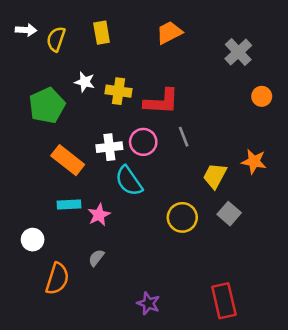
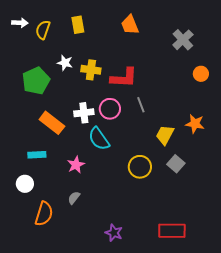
orange trapezoid: (169, 33) -> (130, 25), turned -85
cyan rectangle: (69, 204) -> (37, 155), moved
red rectangle: (224, 301) -> (172, 231), turned -76

